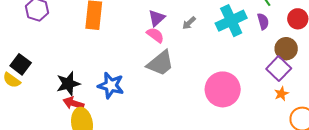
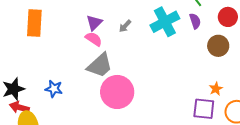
purple square: (279, 69) -> (204, 109), moved, turned -35
blue star: (111, 85) -> (54, 89), size x0.7
pink circle: (223, 89) -> (117, 92), moved

